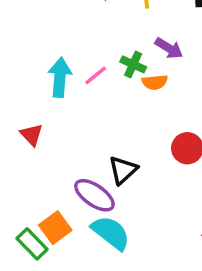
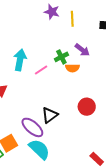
green cross: (133, 64) -> (61, 57), turned 32
pink line: (96, 75) -> (41, 70), moved

